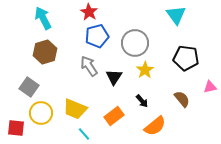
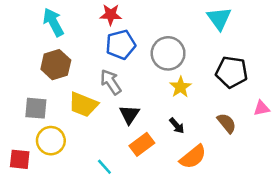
red star: (89, 12) -> (111, 15), turned -30
black triangle: (114, 77) -> (129, 114), moved
gray square: (29, 87) -> (36, 108), turned -30
yellow trapezoid: (75, 109) -> (83, 104), moved

